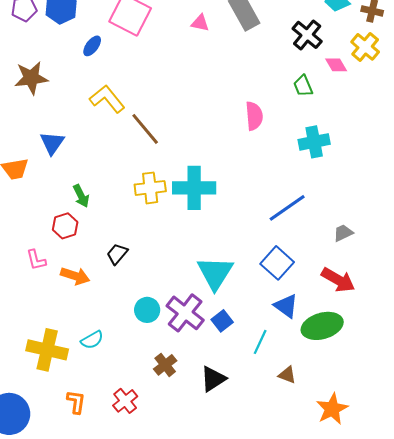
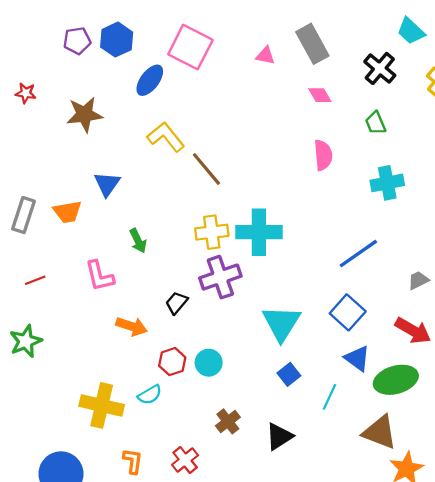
blue ellipse: (92, 46) -> (150, 80), size x1.4
pink diamond: (336, 65) -> (320, 95), moved
red hexagon: (65, 226) -> (172, 362), moved
pink L-shape: (36, 260) -> (99, 276), moved, size x1.4
purple cross: (185, 313) -> (220, 277), moved, turned 33
brown triangle: (287, 375) -> (380, 432), moved, size x1.8

